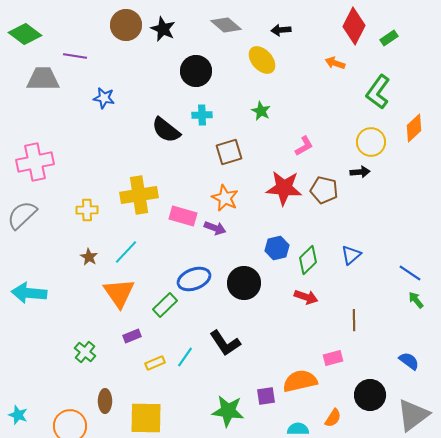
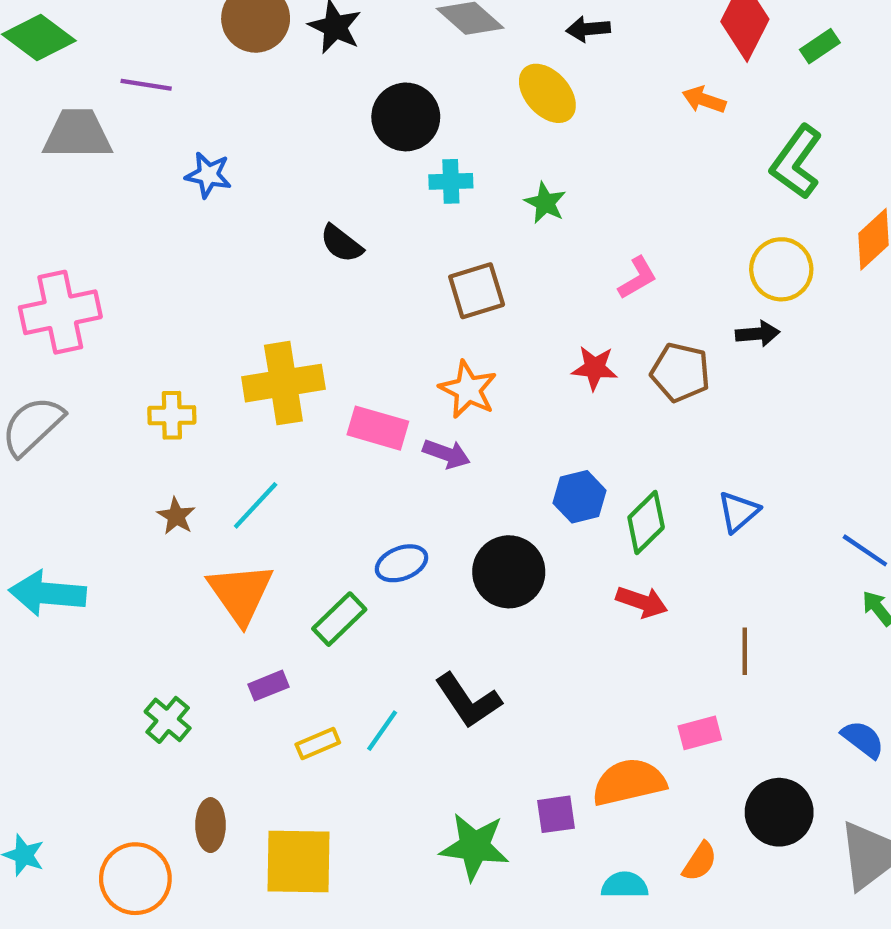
cyan cross: (202, 115) -> (451, 181), moved
black semicircle: (166, 130) -> (341, 244), size x0.7
red star: (284, 188) -> (595, 368), size x0.6
blue ellipse: (194, 279) -> (401, 563), size x0.7

